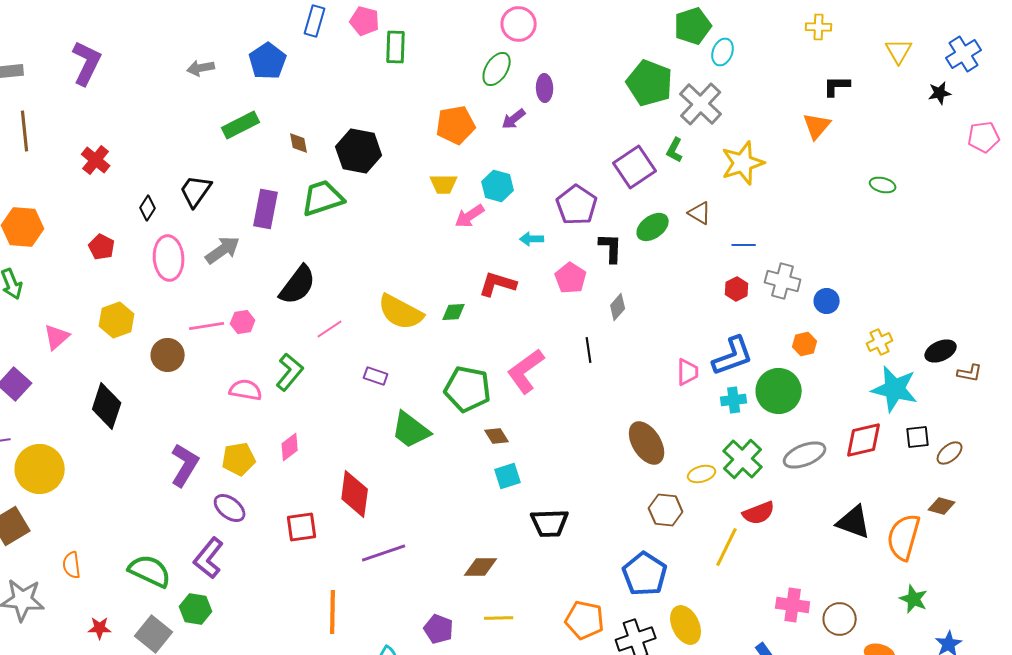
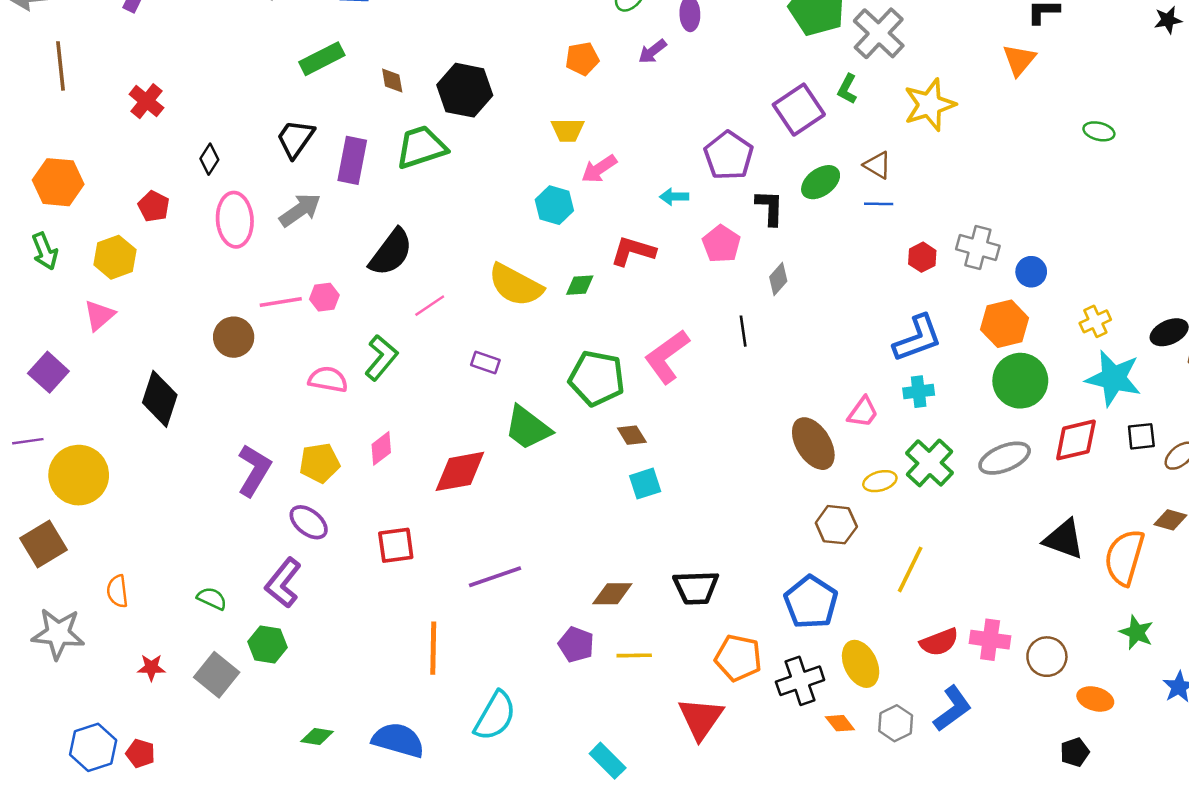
orange pentagon: (456, 125) -> (582, 59), size x0.7
cyan hexagon: (498, 186) -> (554, 205), moved
black trapezoid: (196, 191) -> (295, 139), moved
blue line: (744, 245) -> (879, 204), moved
yellow hexagon: (117, 320) -> (115, 257), moved
orange hexagon: (805, 344) -> (1005, 324), size x1.6
pink trapezoid: (688, 372) -> (863, 412), moved, turned 36
green circle: (779, 391) -> (1020, 381), moved
red diamond: (355, 494) -> (460, 471), moved, turned 72
red semicircle: (759, 513) -> (939, 642), moved
black trapezoid: (550, 523) -> (696, 588), moved
green semicircle: (150, 571) -> (212, 599), size x0.6
purple pentagon: (439, 629) -> (576, 645), moved

